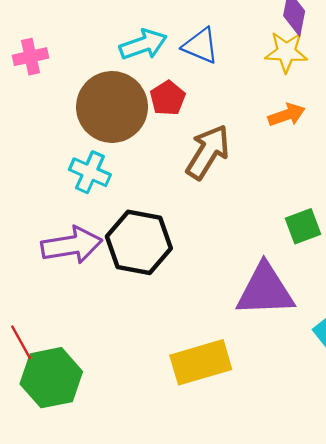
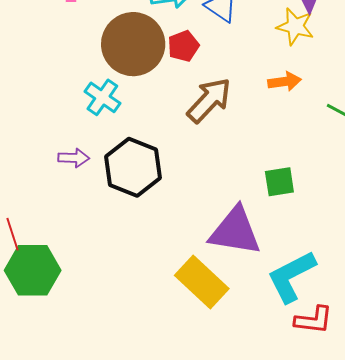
purple arrow: (72, 245) -> (74, 158), size x0.6
yellow rectangle: (201, 362) -> (202, 282), moved, turned 48

